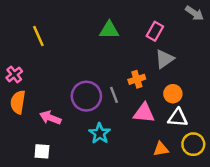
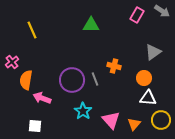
pink rectangle: (155, 31) -> (137, 15), moved
gray triangle: (164, 59) -> (153, 52), moved
orange cross: (137, 79) -> (114, 66), turned 32
orange semicircle: (18, 102) -> (26, 80), moved
pink triangle: (144, 113) -> (111, 120), moved, turned 42
orange triangle: (161, 149) -> (134, 124), turned -40

